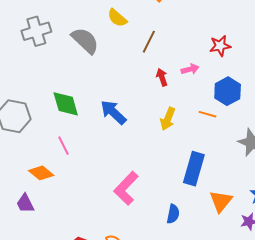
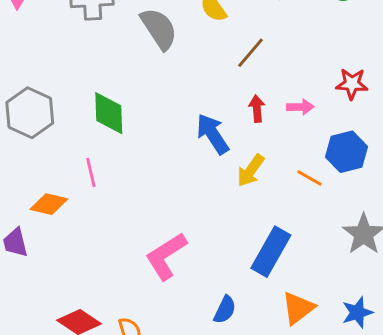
blue arrow: (113, 112) -> (213, 134), moved
orange diamond: (41, 173) -> (49, 204), turned -40

